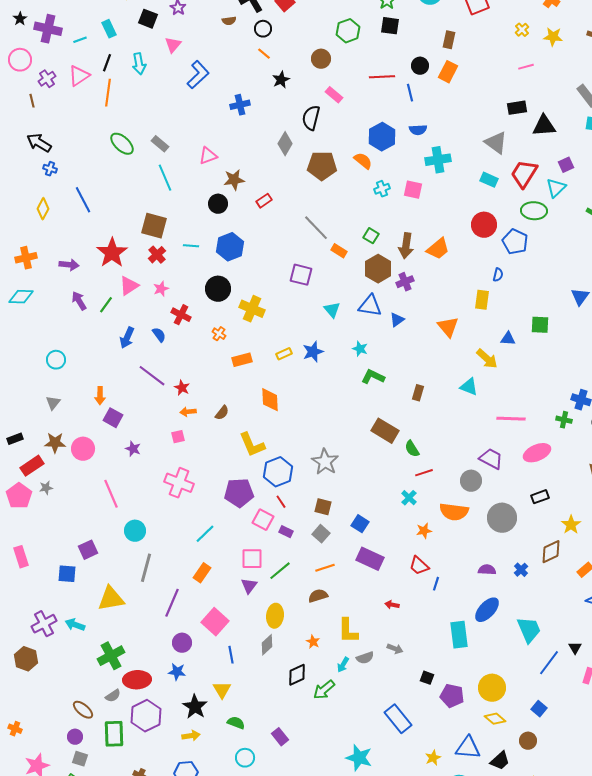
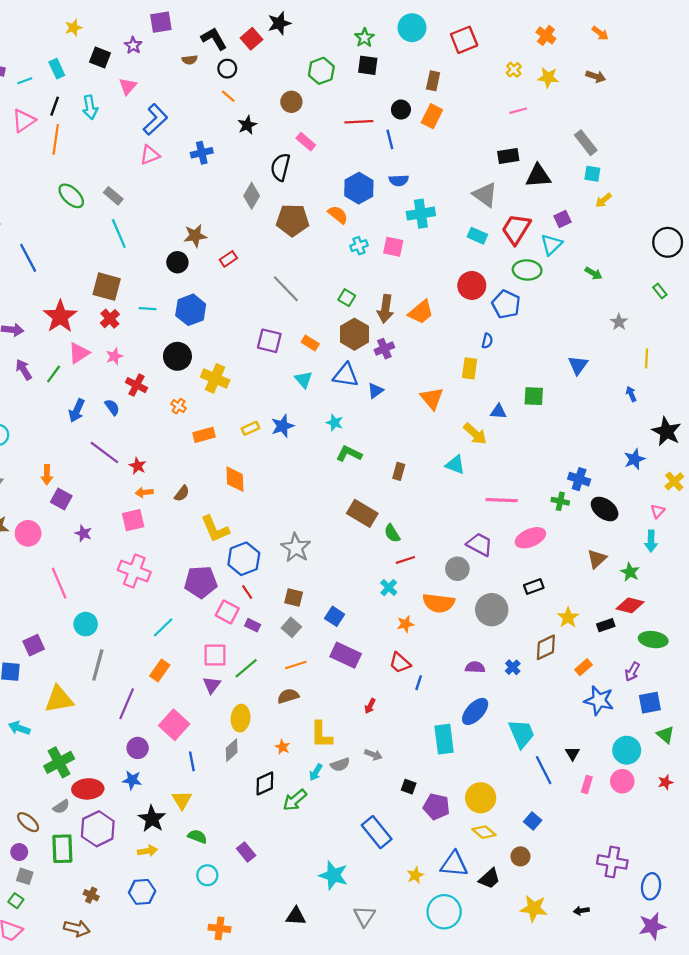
pink triangle: (208, 156) -> (150, 155), moved
orange rectangle: (339, 251) -> (310, 343), moved
pink square: (178, 437) -> (133, 520), size x1.5
red arrow: (392, 605) -> (370, 706), turned -72
blue line: (549, 663) -> (544, 770), turned -64

